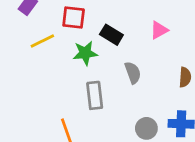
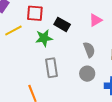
gray semicircle: (133, 73) -> (89, 50), moved
gray circle: (146, 128) -> (87, 74), moved

